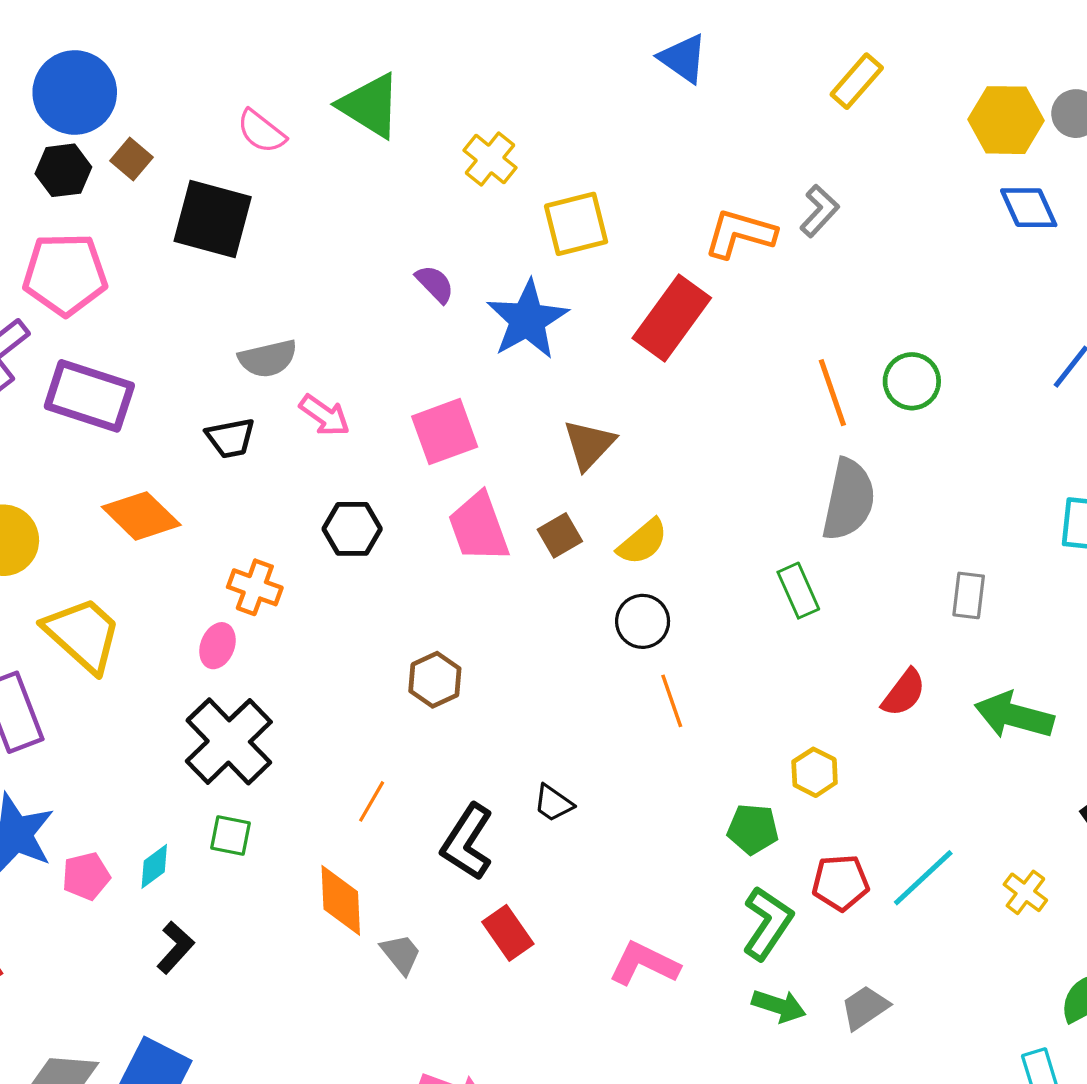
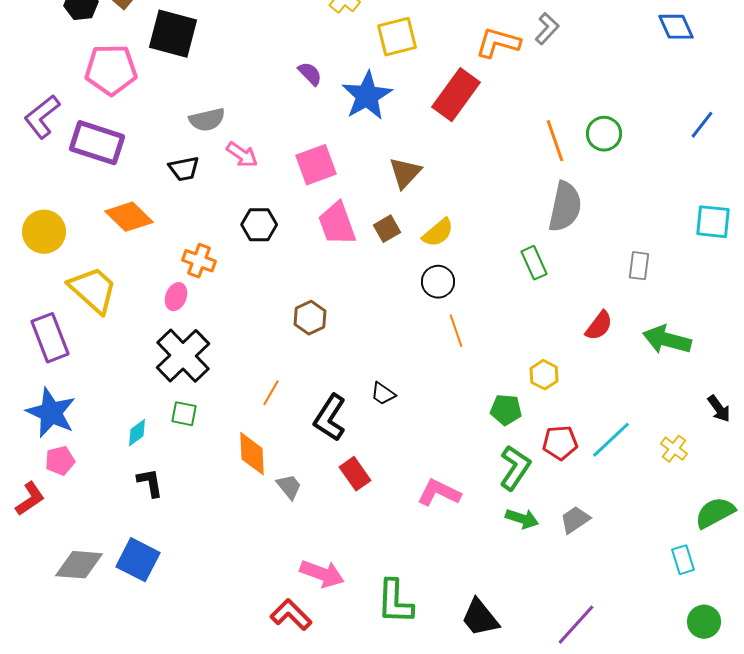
pink pentagon: (65, 274) -> (111, 70), moved
pink pentagon: (86, 876) -> (60, 461), moved
black L-shape: (175, 947) -> (150, 483), turned -52

